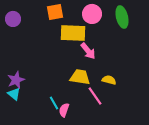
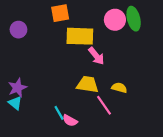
pink circle: (92, 14) -> (115, 20), moved
purple circle: (13, 19) -> (18, 30), moved
pink semicircle: (64, 110) -> (70, 121), turned -80

